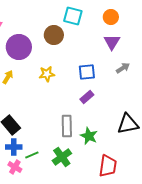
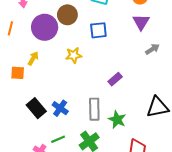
brown circle: (54, 35) -> (67, 15), moved
blue square: (87, 72) -> (98, 30), moved
blue cross: (14, 147) -> (60, 108), moved, turned 35

